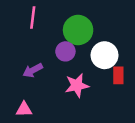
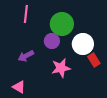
red rectangle: (118, 75) -> (94, 60), turned -32
pink triangle: (24, 109) -> (19, 87), turned 32

